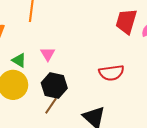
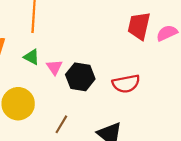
green triangle: (19, 60) -> (32, 57), moved
black hexagon: (54, 85) -> (80, 77), moved

